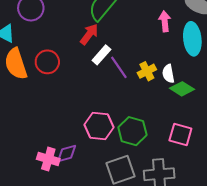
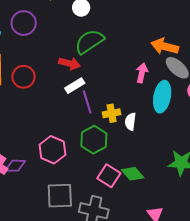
red arrow: (89, 34) -> (69, 63), turned 50
green diamond: (182, 89) -> (133, 174), moved
green hexagon: (132, 131) -> (94, 140), moved
pink square: (180, 134) -> (109, 176), moved

